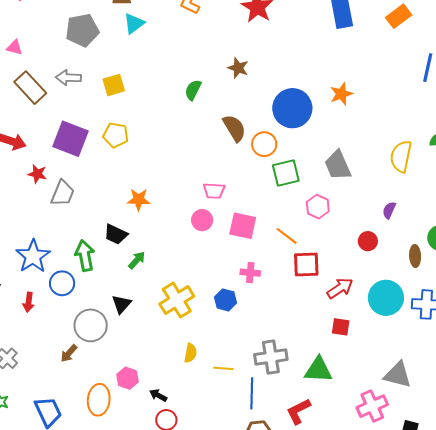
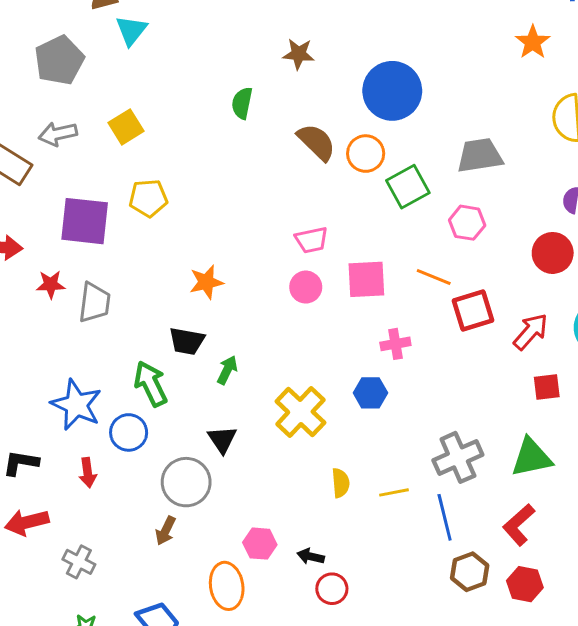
orange star: (341, 94) -> (533, 42), moved
gray trapezoid: (338, 165) -> (480, 155), turned 120
red circle: (368, 241) -> (553, 253), size x1.4

